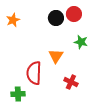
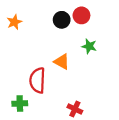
orange triangle: (56, 56) -> (62, 62), turned -35
red cross: (71, 82) -> (75, 109), moved

